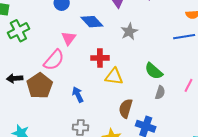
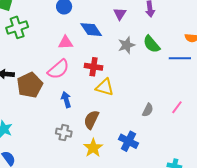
pink triangle: (69, 38) -> (66, 43), turned 42
pink semicircle: (54, 60) -> (58, 69), moved
green semicircle: (154, 71) -> (152, 44), moved
brown semicircle: (126, 108) -> (91, 120), moved

